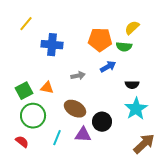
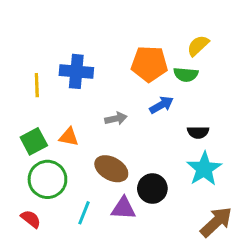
yellow line: (26, 24) -> (37, 85), moved, turned -42

